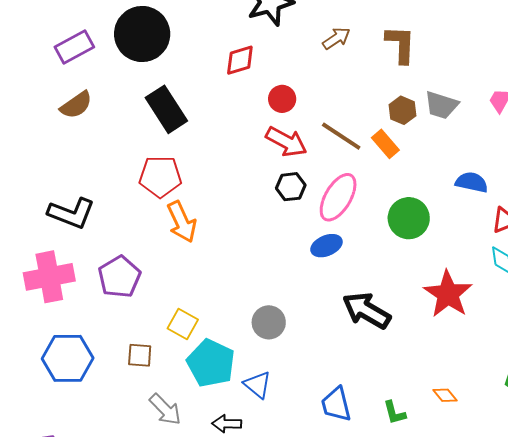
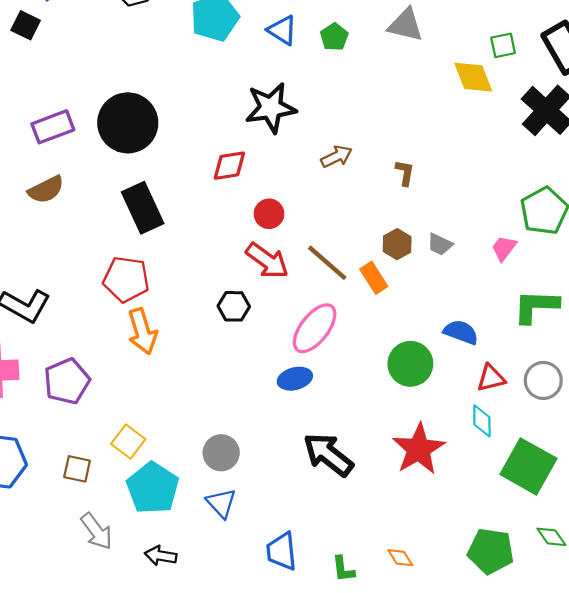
brown L-shape: (401, 44) -> (405, 173), size x0.6
gray trapezoid: (441, 105) -> (440, 244), size x0.7
black hexagon: (291, 187) -> (234, 306), moved
green circle: (409, 218) -> (410, 364), moved
blue triangle: (258, 385) -> (221, 503), moved

